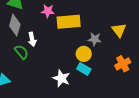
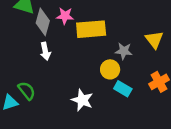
gray diamond: (15, 25) -> (43, 22), moved
green semicircle: (21, 52) -> (27, 91), moved
cyan rectangle: (84, 69) -> (123, 89), moved

